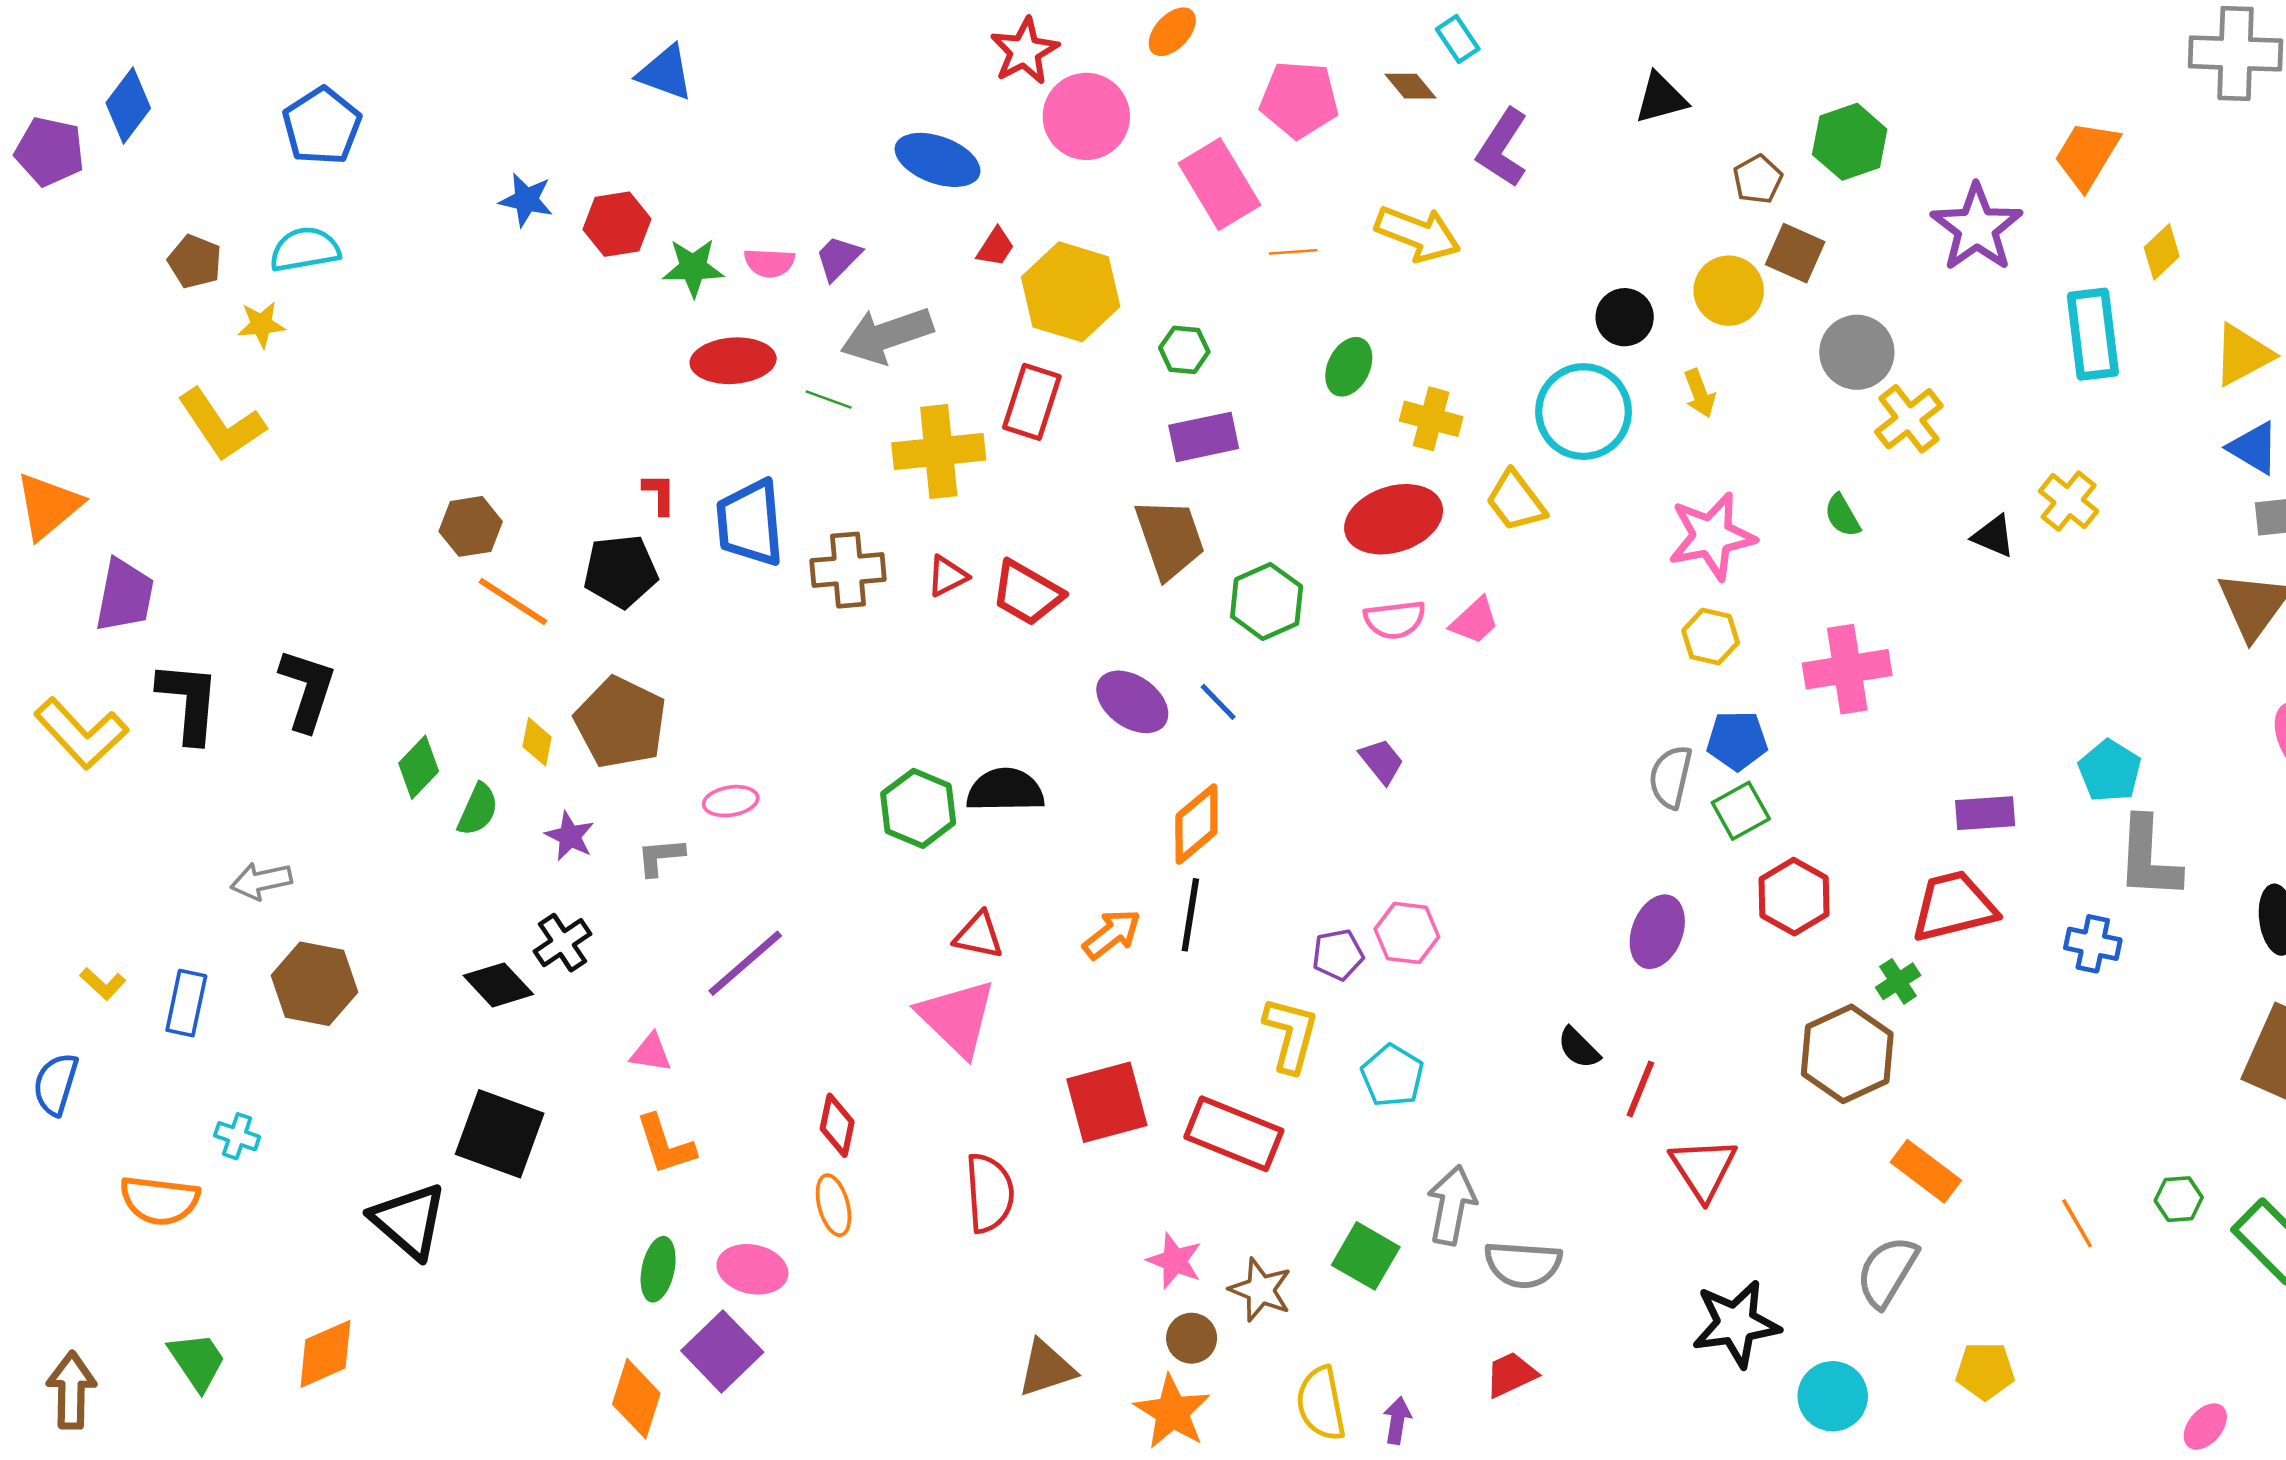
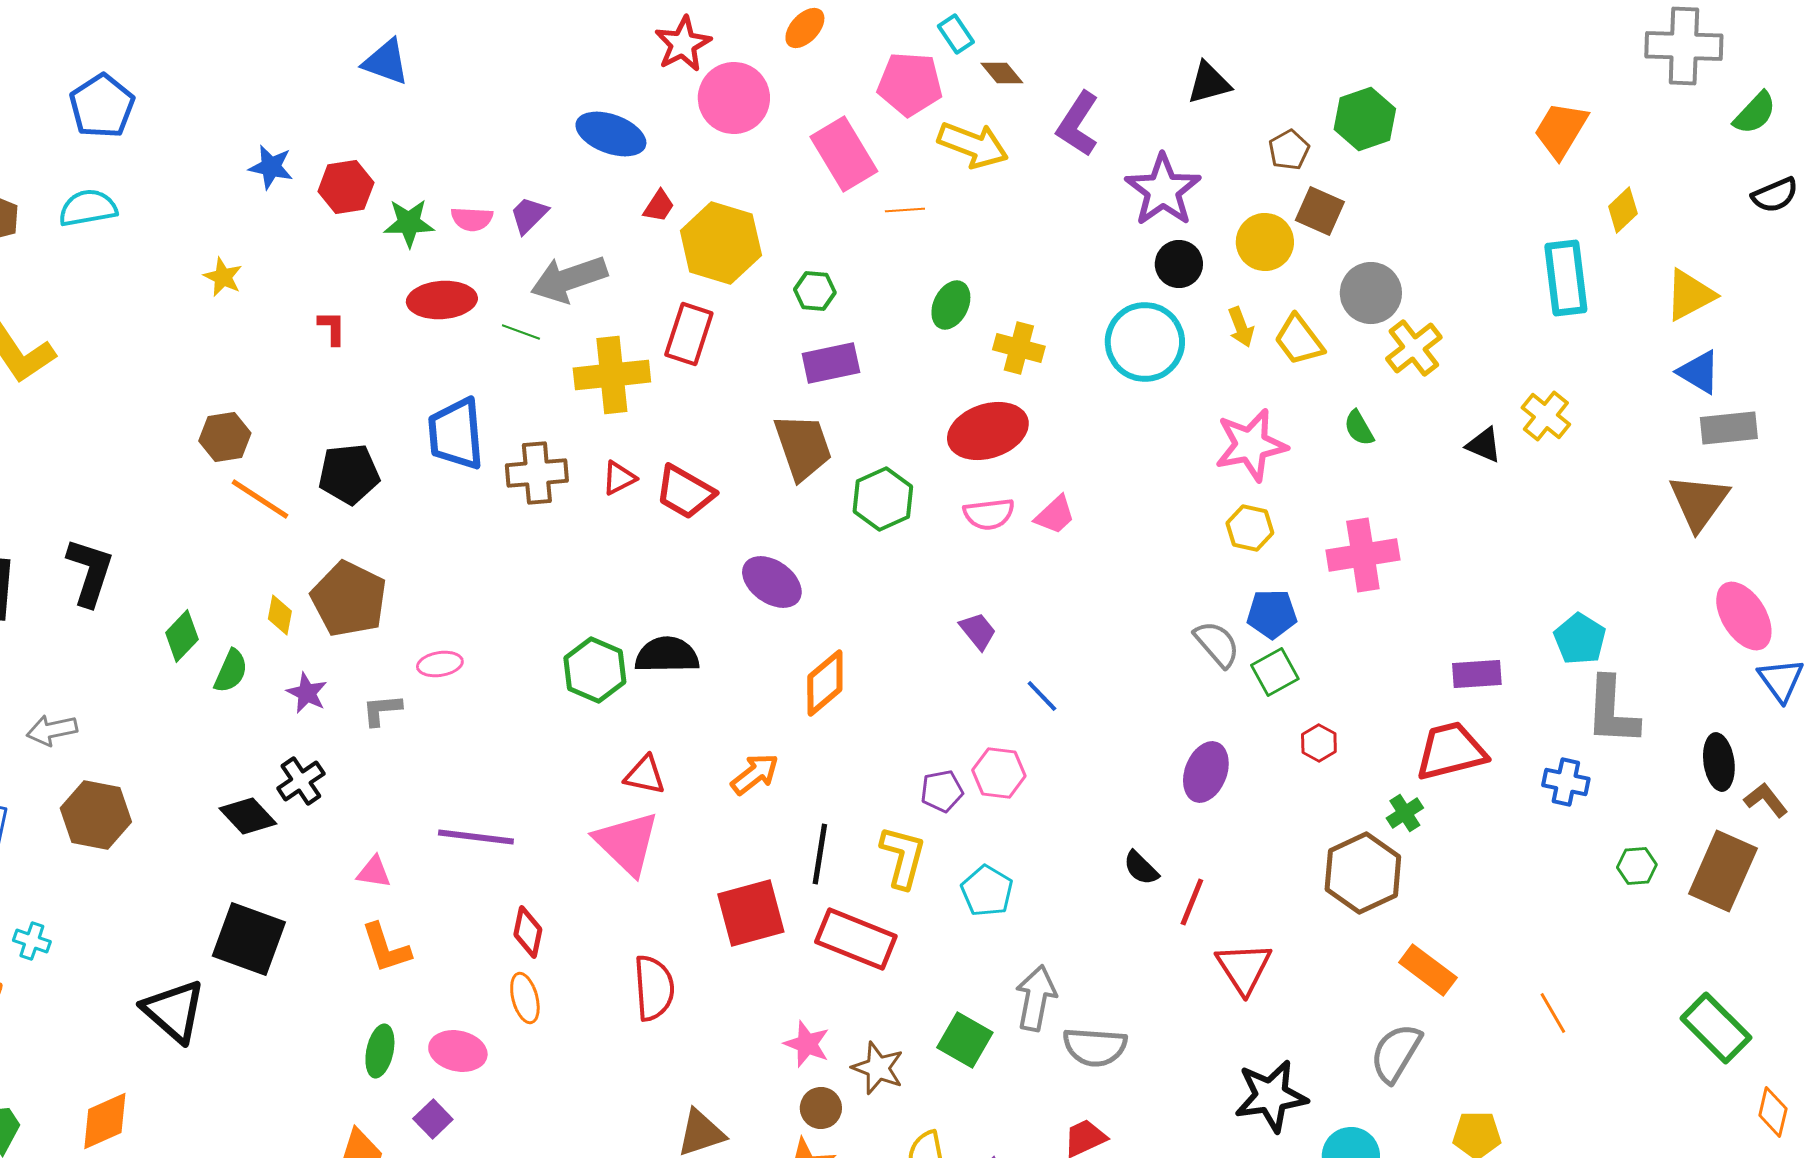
cyan rectangle: (1458, 39) -> (956, 34), moved
purple star: (1977, 228) -> (1163, 190), moved
yellow arrow: (1418, 234) -> (973, 145), moved
yellow star: (261, 324) -> (223, 277), moved, turned 30
red L-shape: (659, 494) -> (332, 328), moved
yellow trapezoid: (1516, 501) -> (1299, 340), moved
blue line: (1218, 702) -> (1042, 696), moved
gray semicircle: (1671, 777) -> (1217, 644), turned 126
red hexagon: (1794, 897) -> (1319, 743), size x0.6
black line: (1190, 915) -> (820, 854), moved
purple line: (745, 963) -> (476, 837), moved, turned 48
green hexagon: (2179, 1199) -> (1637, 866), moved
purple square: (722, 1351) -> (433, 1119), size x0.6

